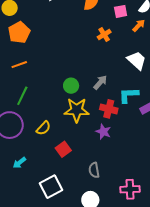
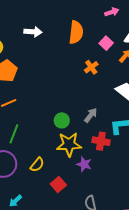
pink square: (121, 11) -> (106, 43), turned -32
purple star: (103, 132) -> (84, 164), moved

